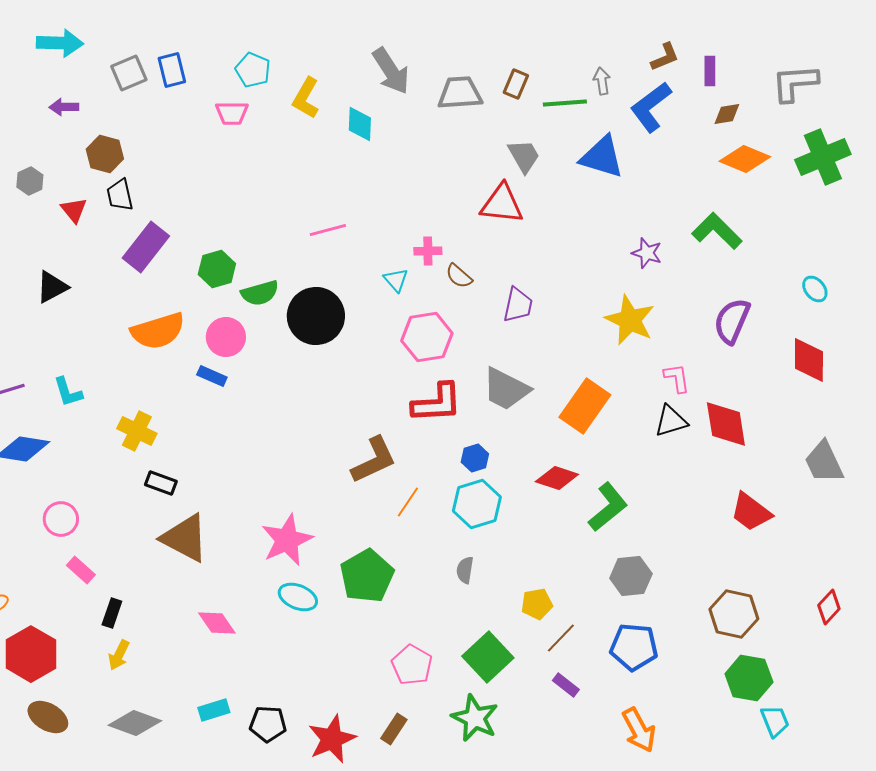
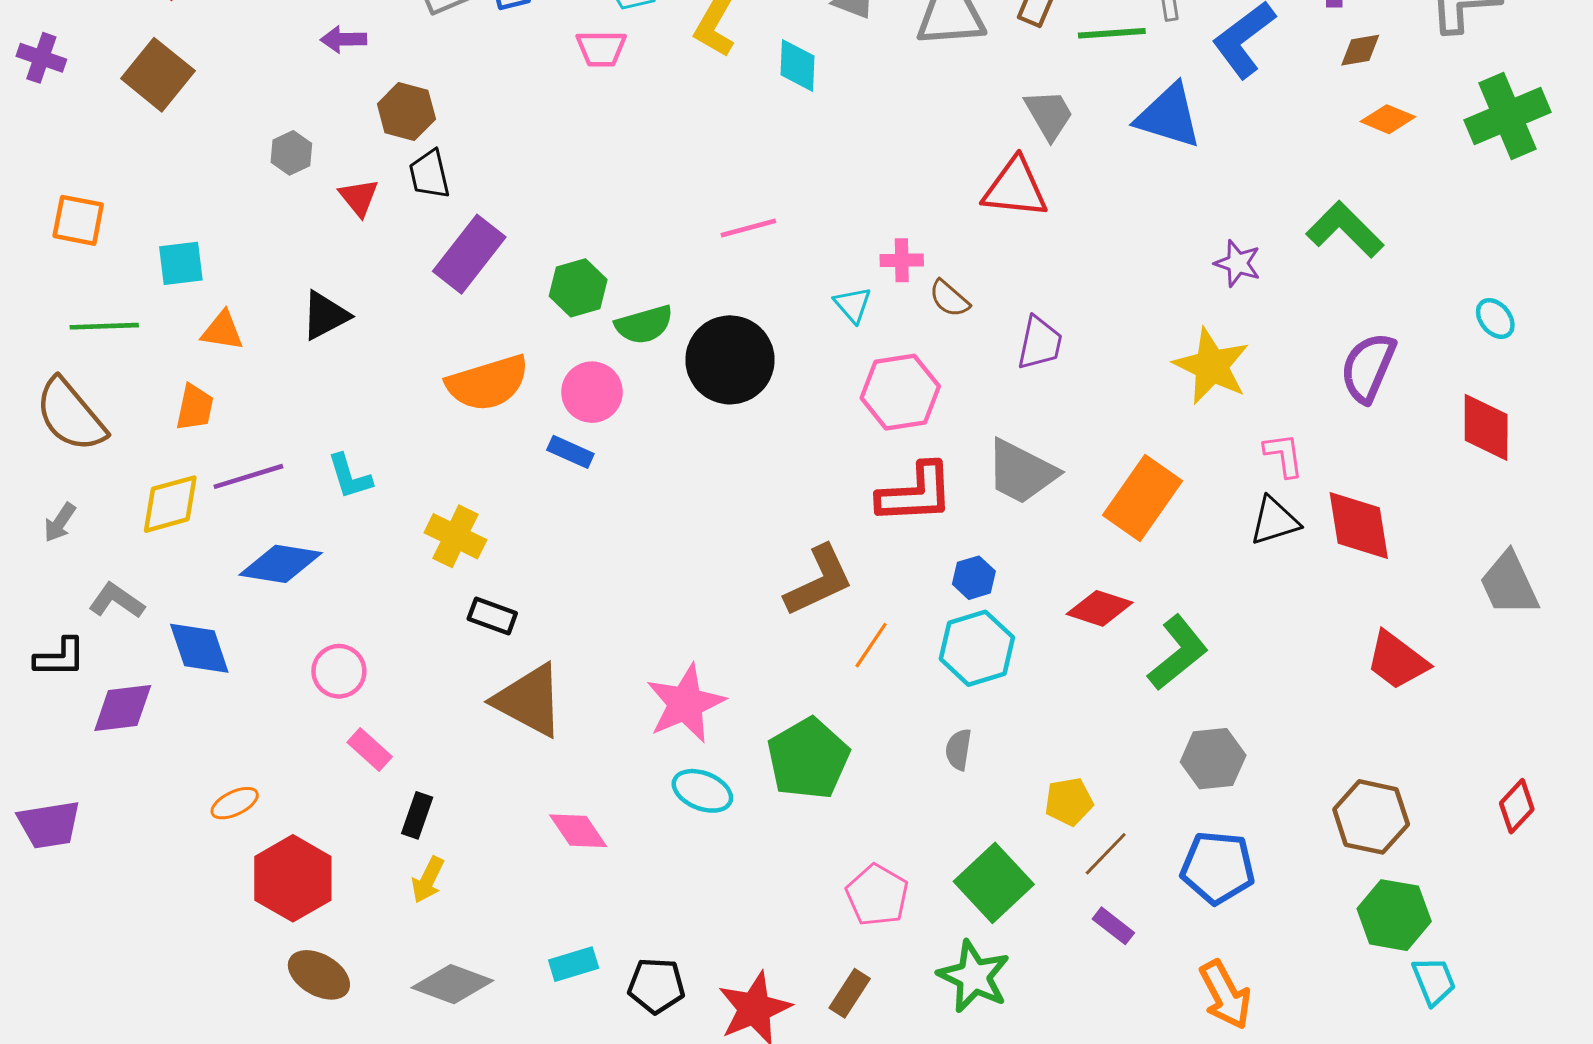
orange diamond: (745, 159) -> (1388, 119), size x0.7

